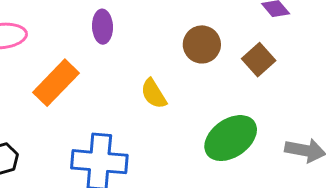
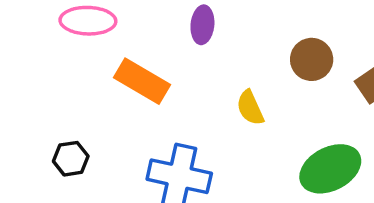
orange rectangle: (56, 83) -> (142, 81), turned 69

